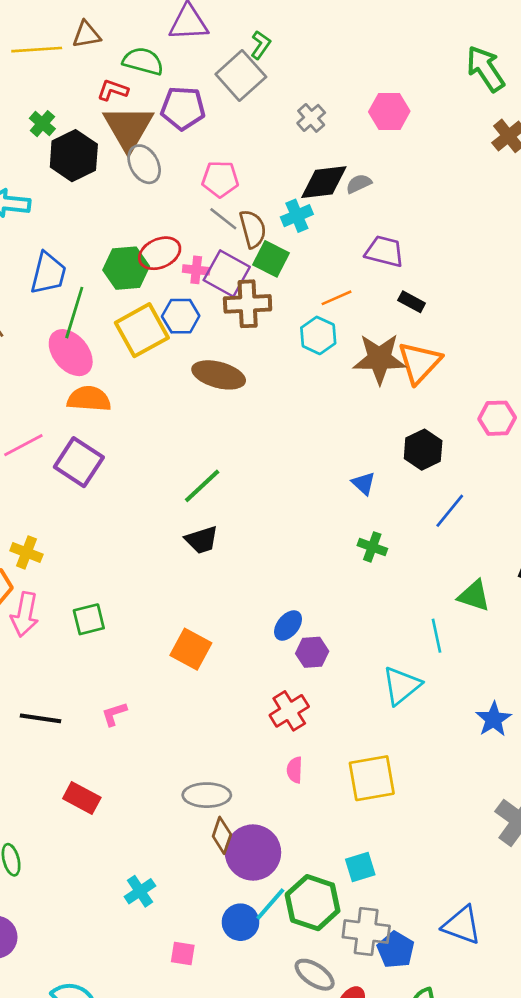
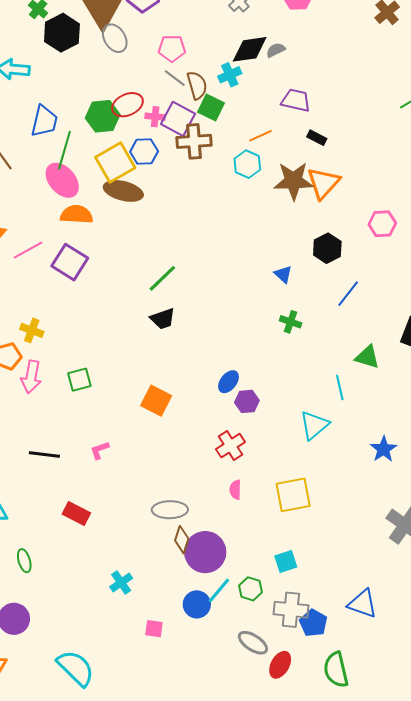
brown ellipse: (219, 375) -> (123, 191), moved
green hexagon: (313, 903) -> (251, 589), size x0.6

